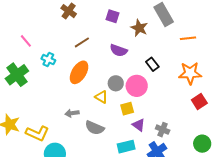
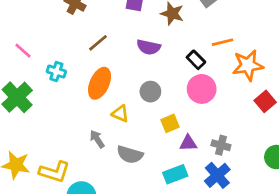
orange line: (188, 38) -> (222, 42), moved
pink circle: (137, 86) -> (202, 89), moved
yellow triangle: (101, 97) -> (120, 114), moved
gray arrow: (72, 113) -> (97, 139), turned 72
purple triangle: (139, 125) -> (188, 143), turned -32

